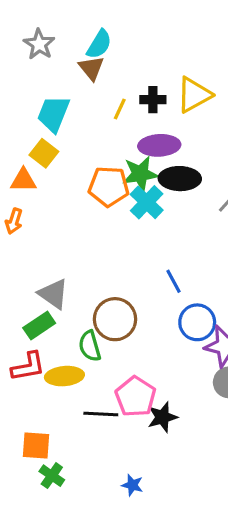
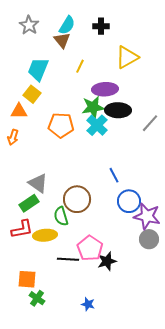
black cross: (153, 100) -> (101, 26), moved
orange pentagon: (109, 186) -> (61, 125), moved

